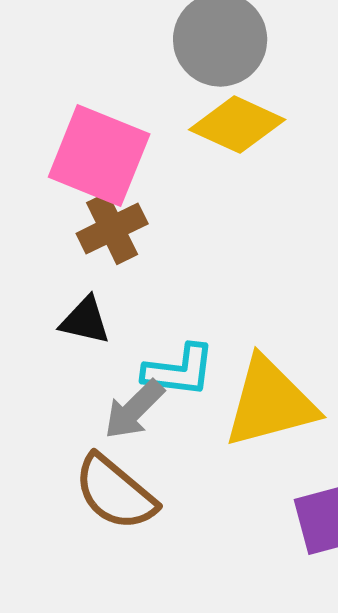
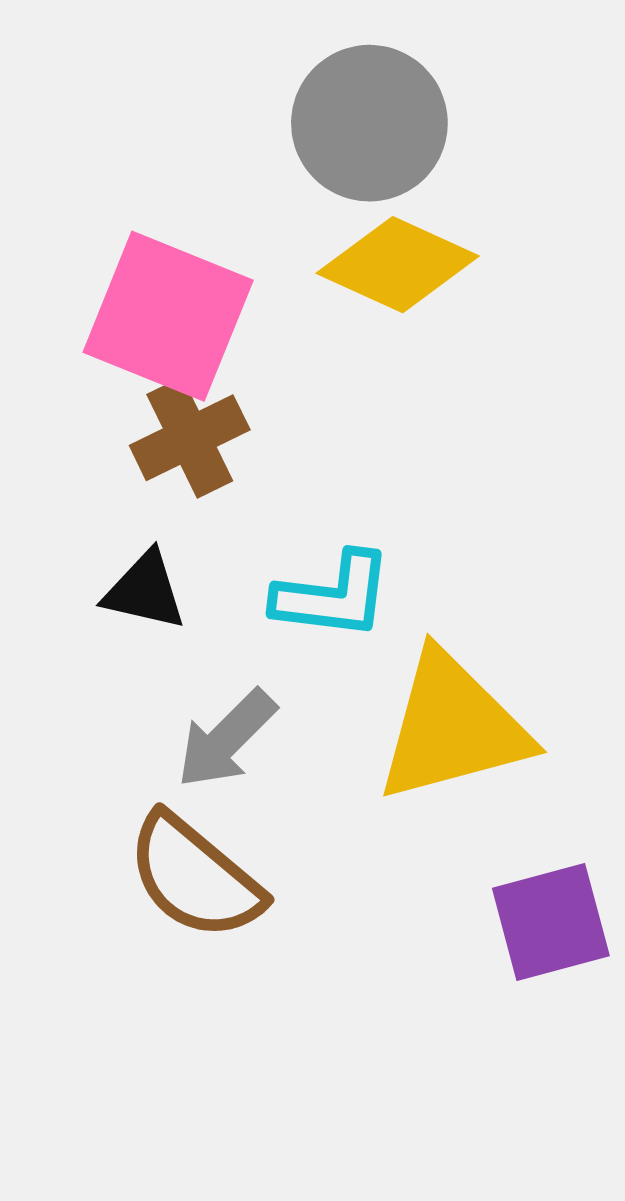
cyan L-shape: (179, 371) -> (333, 596), moved

